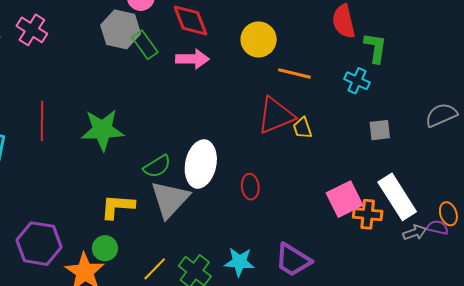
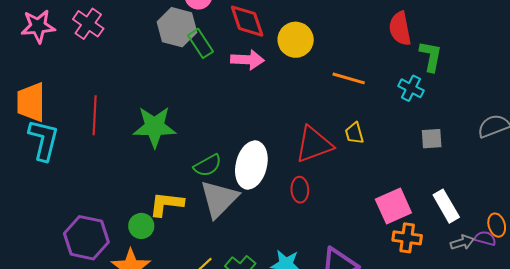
yellow circle: (259, 39) -> (296, 40), moved
red triangle: (276, 115) -> (314, 144), moved
white rectangle: (397, 197) -> (446, 206), size x0.7
orange cross: (368, 214) -> (407, 238), moved
green circle: (105, 248) -> (141, 226), moved

